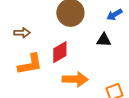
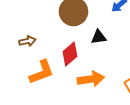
black triangle: (104, 40) -> (99, 37), moved

